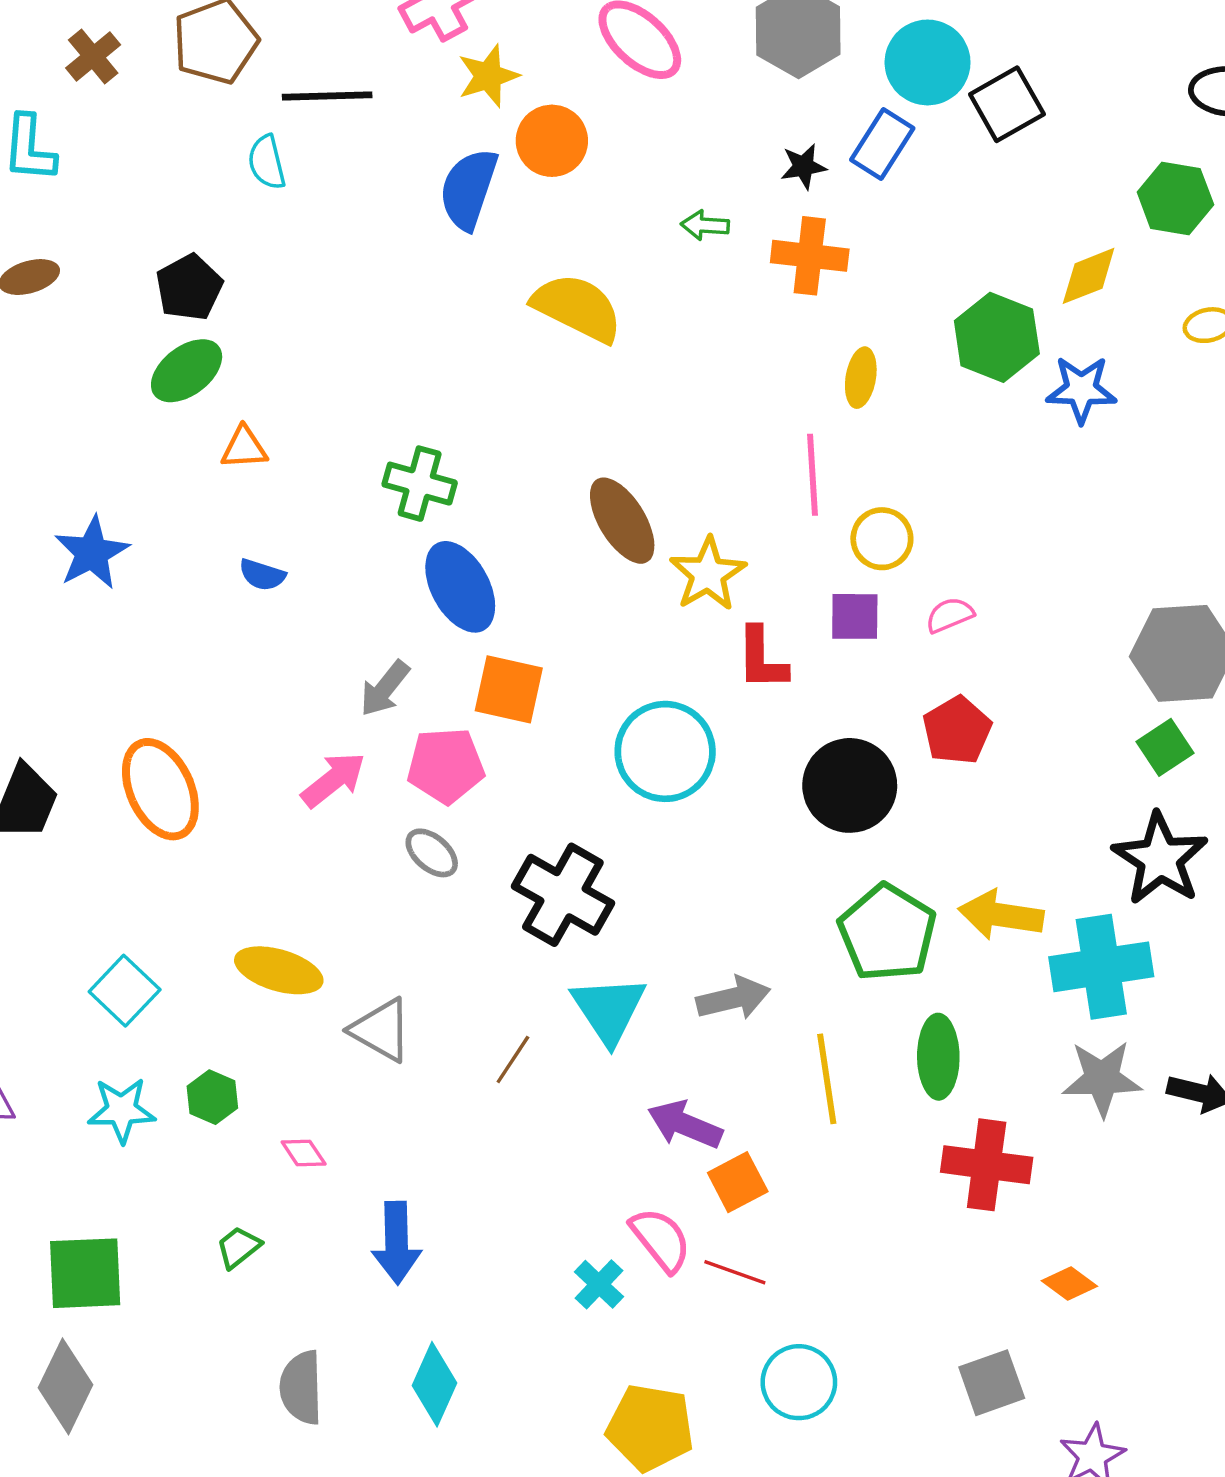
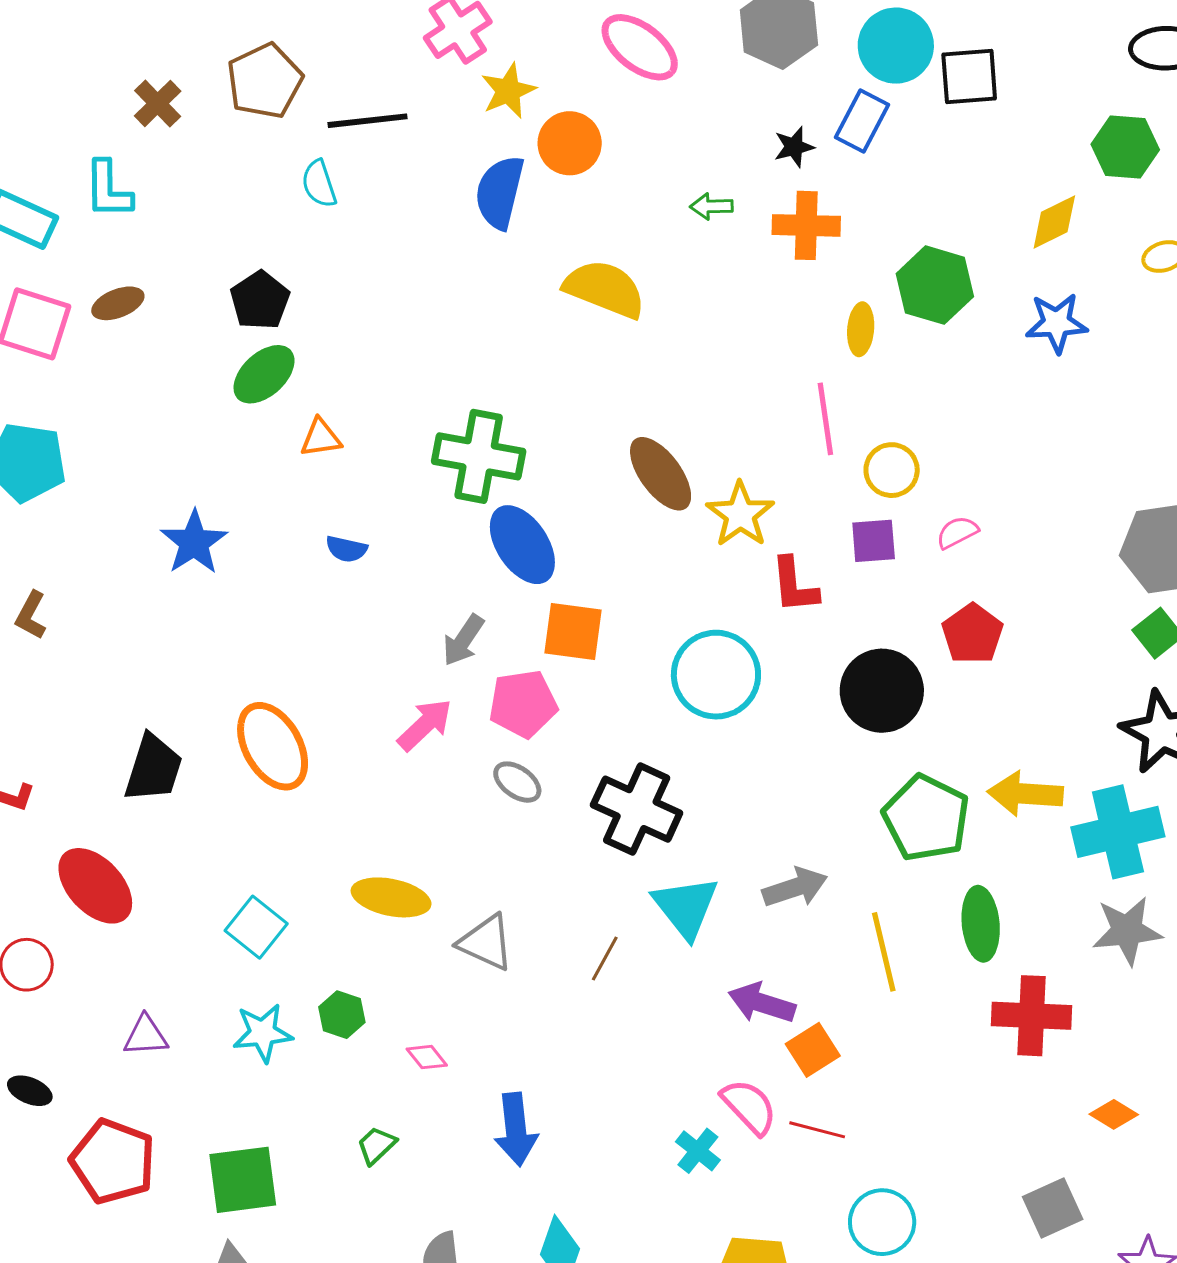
black square: (1007, 104) -> (969, 76), turned 30
green hexagon: (997, 337) -> (935, 285), moved
green cross: (420, 484) -> (479, 456), size x1.4

